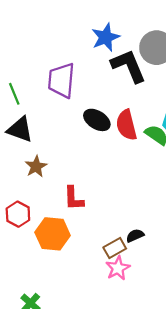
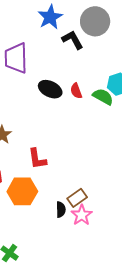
black L-shape: (129, 66) -> (73, 40), size x0.7
red semicircle: (126, 125) -> (76, 91), size x0.6
black semicircle: (135, 236) -> (61, 209), moved, turned 119

